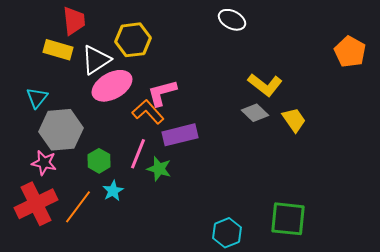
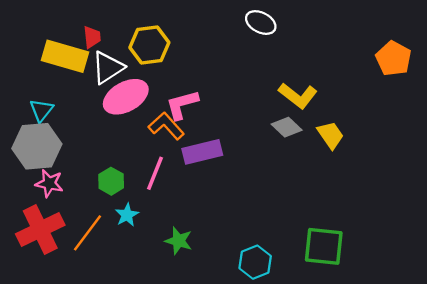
red trapezoid: (74, 21) -> (92, 37), moved, size x0.7
yellow rectangle: (58, 50) -> (65, 56), size x1.4
gray hexagon: (61, 130) -> (37, 146), moved
green star: (159, 169) -> (179, 241), moved

